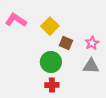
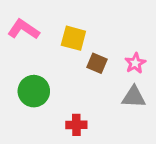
yellow square: (50, 26) -> (73, 38), turned -30
green circle: (51, 62) -> (34, 91), moved

